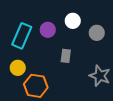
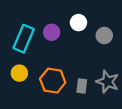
gray rectangle: (66, 56) -> (82, 86), moved
orange hexagon: (36, 86) -> (53, 81), moved

